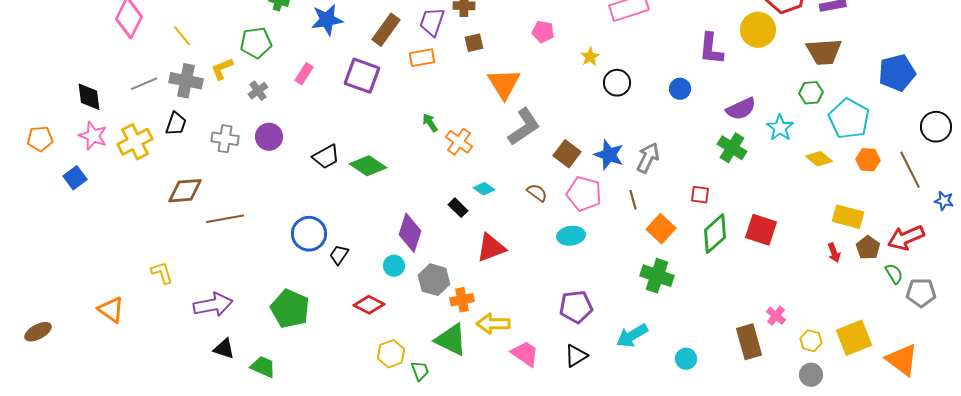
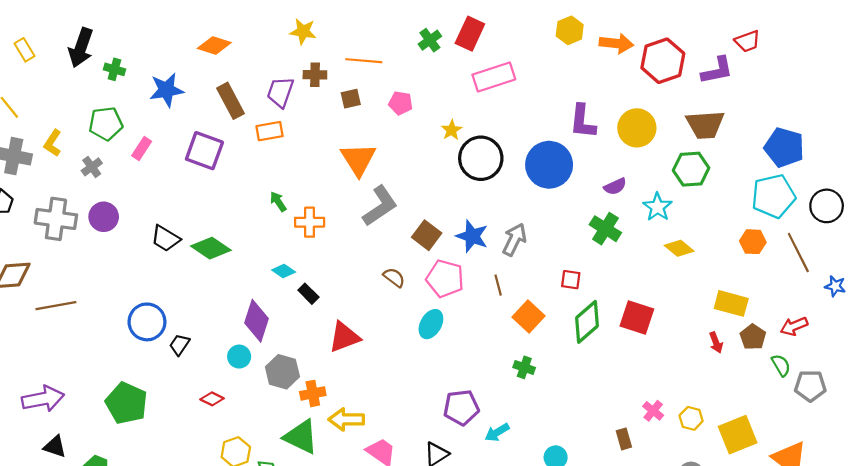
brown rectangle: (386, 30) -> (230, 101), turned -64
yellow circle: (758, 30) -> (637, 128), moved
green pentagon: (256, 43) -> (106, 124), moved
brown square: (474, 43) -> (351, 99), moved
yellow L-shape: (222, 69) -> (53, 143), turned -35
blue pentagon: (897, 73) -> (784, 147), turned 30
black circle: (617, 83) -> (481, 158), size x1.5
blue circle: (680, 89) -> (549, 165), size x2.0
green hexagon: (811, 93) -> (691, 169), size x1.4
purple semicircle: (741, 109) -> (615, 186), size x0.7
cyan pentagon: (849, 119) -> (773, 196), moved, turned 30
gray cross: (225, 139) -> (56, 219), size x1.4
orange cross: (459, 142) -> (310, 222), turned -36
black trapezoid: (326, 157) -> (165, 238), turned 60
yellow diamond: (819, 159) -> (679, 248), moved
cyan diamond: (484, 189) -> (284, 271), moved
cyan ellipse: (571, 236) -> (431, 324), turned -52
red arrow: (906, 238) -> (794, 326), size x0.7
green cross: (657, 276) -> (524, 367), size x0.6
red diamond: (369, 305) -> (212, 399), size x0.7
purple pentagon: (576, 307) -> (461, 408), moved
cyan arrow: (632, 336) -> (497, 432), size x0.7
yellow hexagon: (811, 341) -> (691, 418), moved
brown rectangle: (749, 342) -> (624, 439), size x0.6

